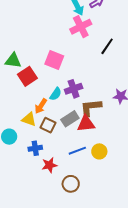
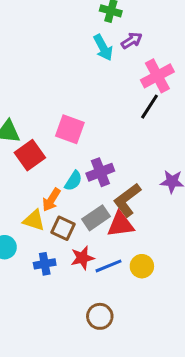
pink cross: (81, 27) -> (157, 76), moved
brown L-shape: (91, 108) -> (127, 200), turned -30
red star: (49, 165) -> (82, 258), moved

